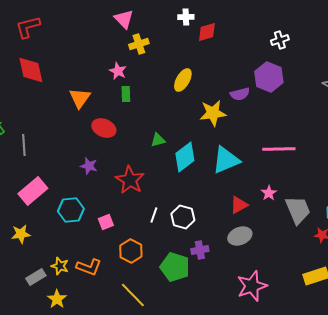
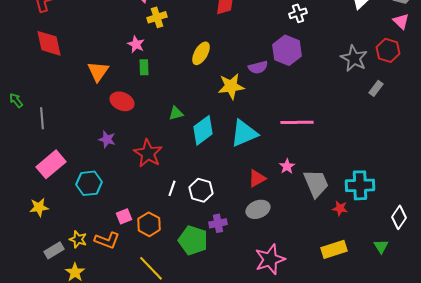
pink square: (106, 222) -> (124, 216), moved

